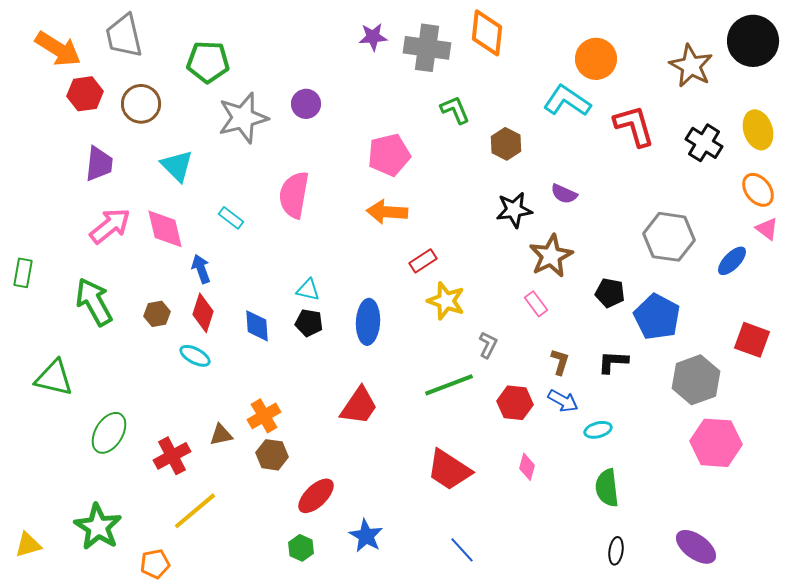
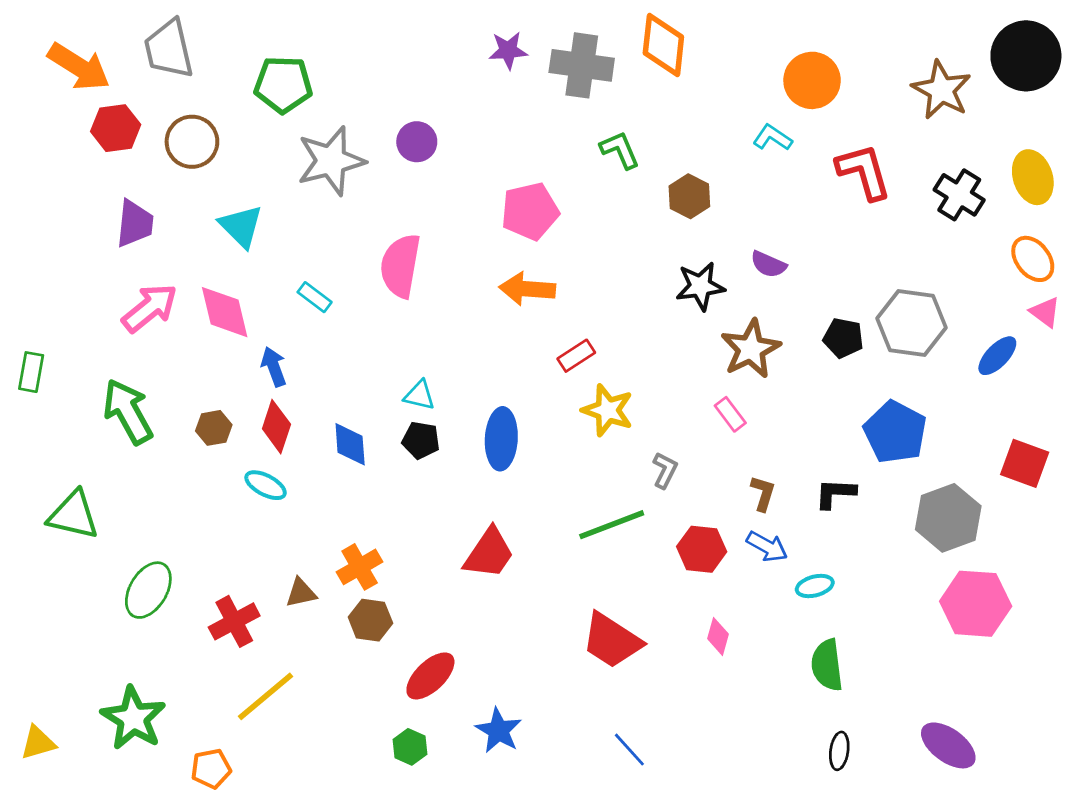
cyan L-shape: (567, 101) -> (772, 138), size x0.6
black pentagon: (610, 293) -> (843, 338), moved

